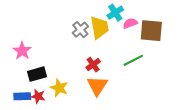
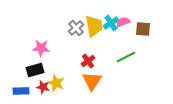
cyan cross: (115, 13) -> (111, 23), moved
brown square: (151, 31) -> (143, 29), size x0.7
pink star: (22, 51) -> (41, 48), moved, turned -30
red star: (38, 96) -> (43, 87), moved

